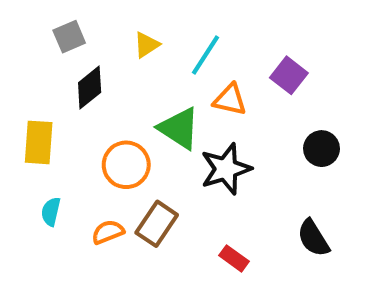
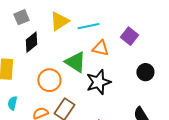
yellow triangle: (147, 45) -> (59, 21), size x1.5
cyan line: (206, 55) -> (88, 26), turned 45

